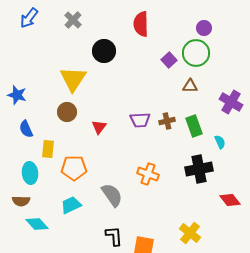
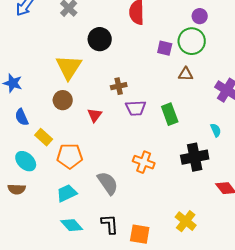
purple square: (169, 60) -> (165, 48), turned -35
brown cross: (167, 121) -> (119, 86), moved
green rectangle: (194, 126) -> (170, 114), moved
yellow rectangle: (48, 149) -> (44, 137), turned -54
cyan ellipse: (30, 173) -> (26, 161), turned -40
cyan diamond: (37, 224) -> (72, 225), moved

